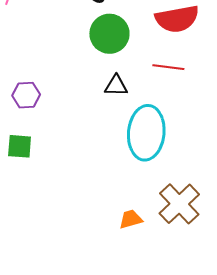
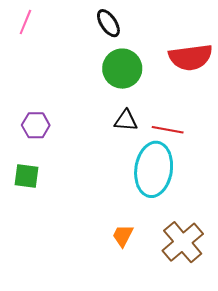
red line: (168, 67) -> (168, 130), moved
orange trapezoid: (131, 219) -> (123, 236), moved, turned -50

